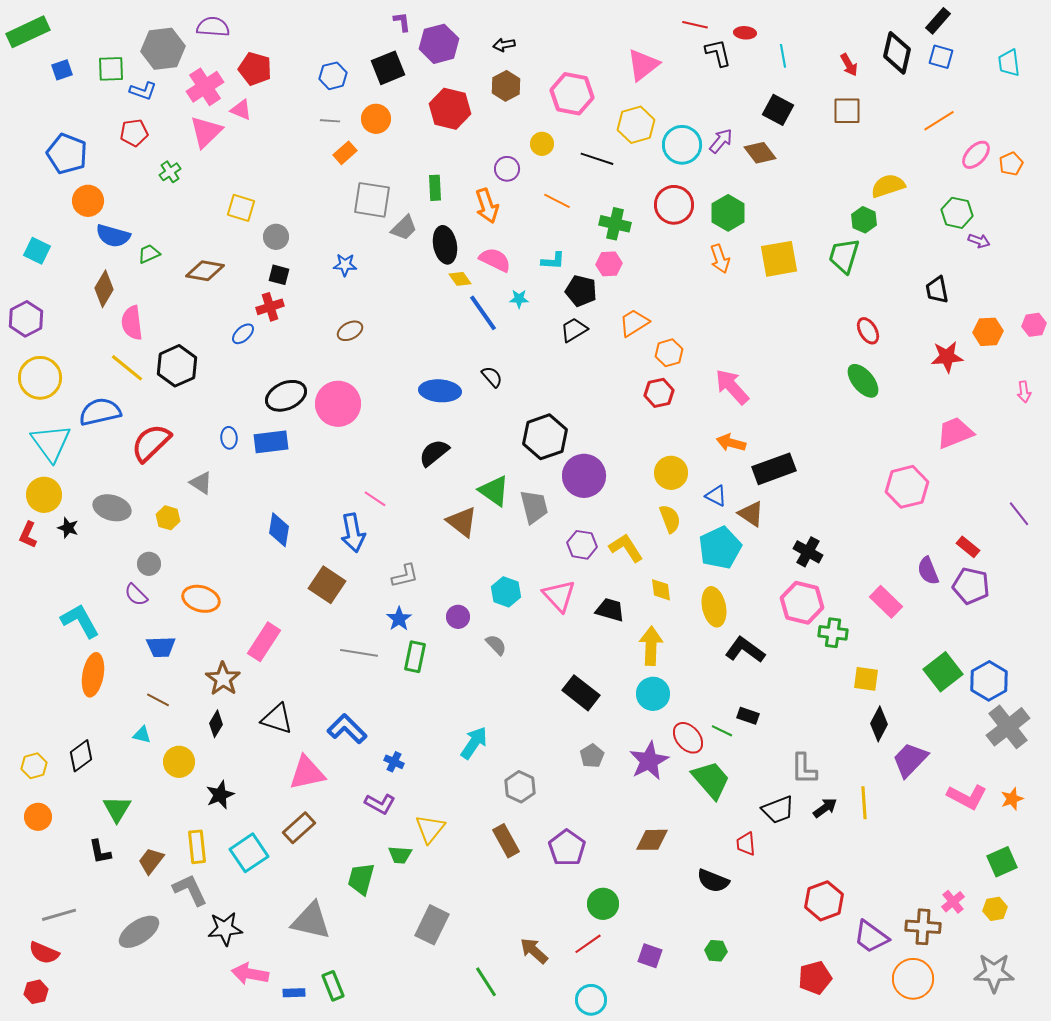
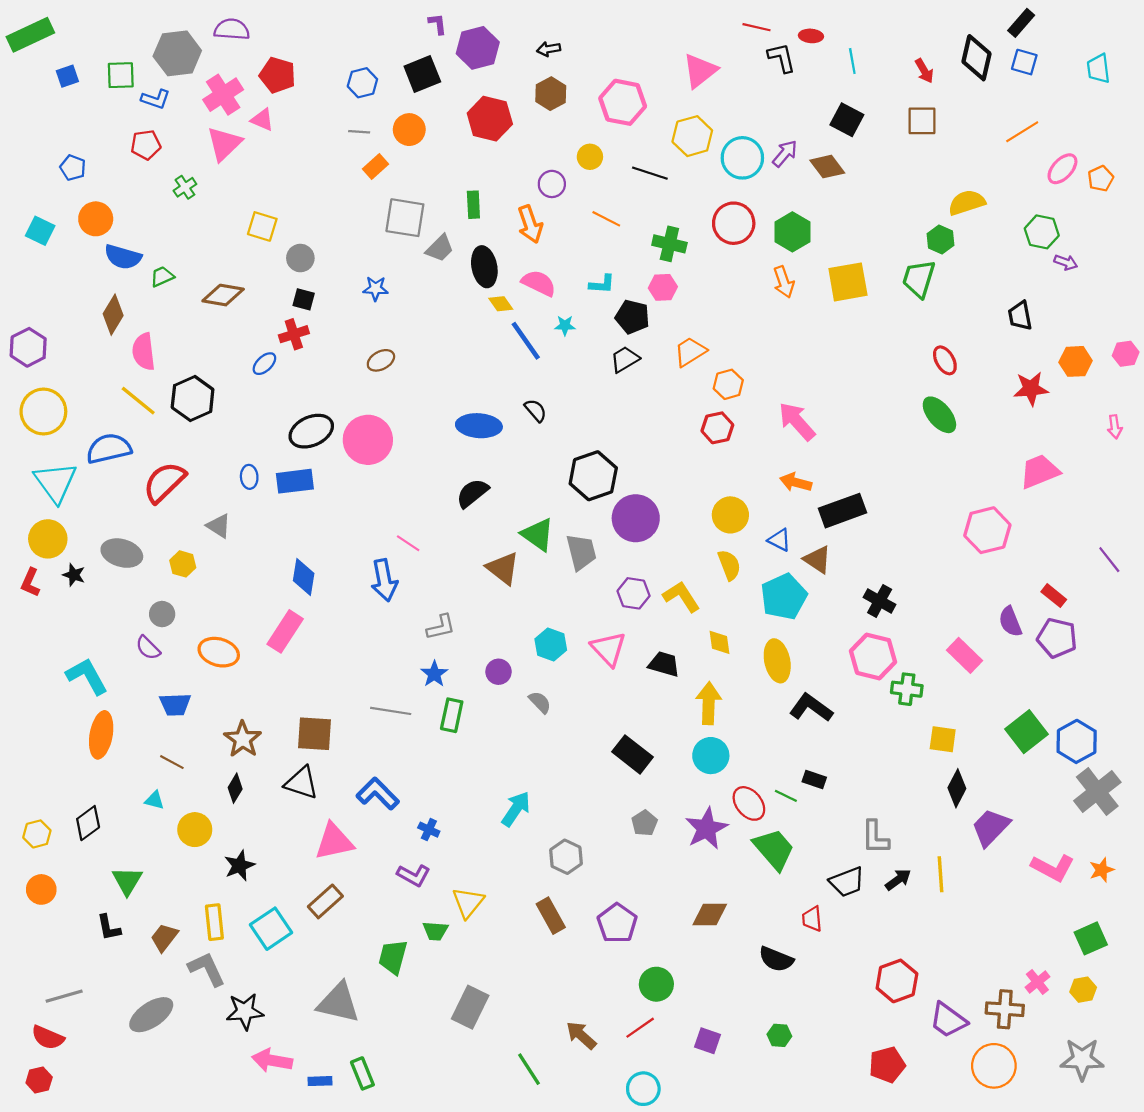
blue pentagon: (67, 154) -> (73, 168), size x0.6
cyan square: (37, 251) -> (40, 231), moved
brown square: (327, 585) -> (315, 734), moved, turned -30
pink rectangle: (264, 642) -> (285, 631), moved

